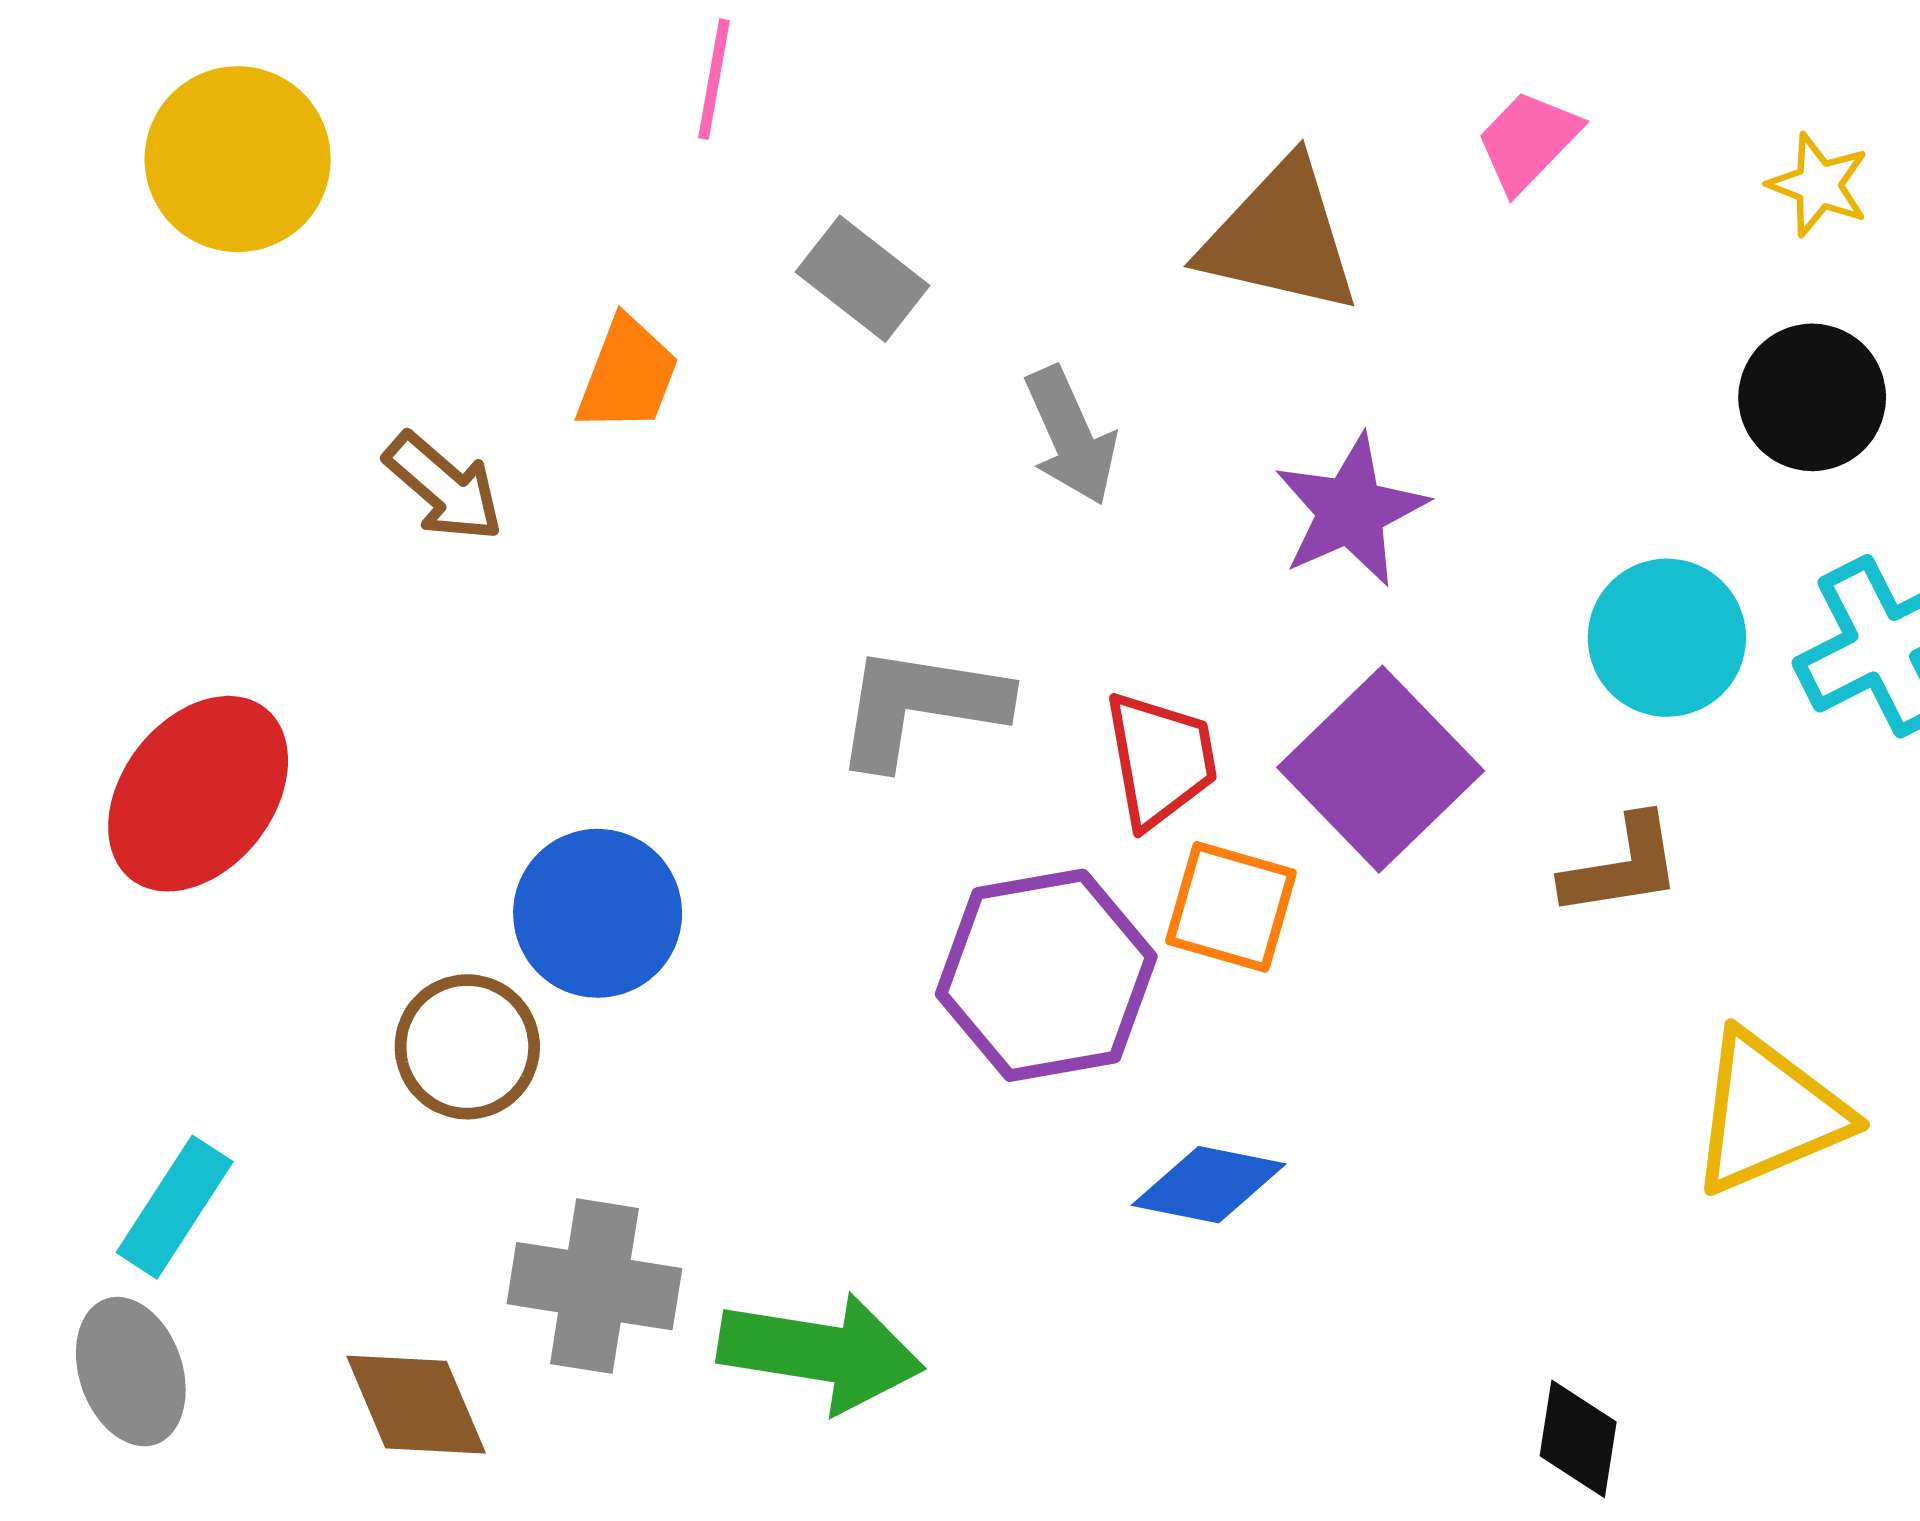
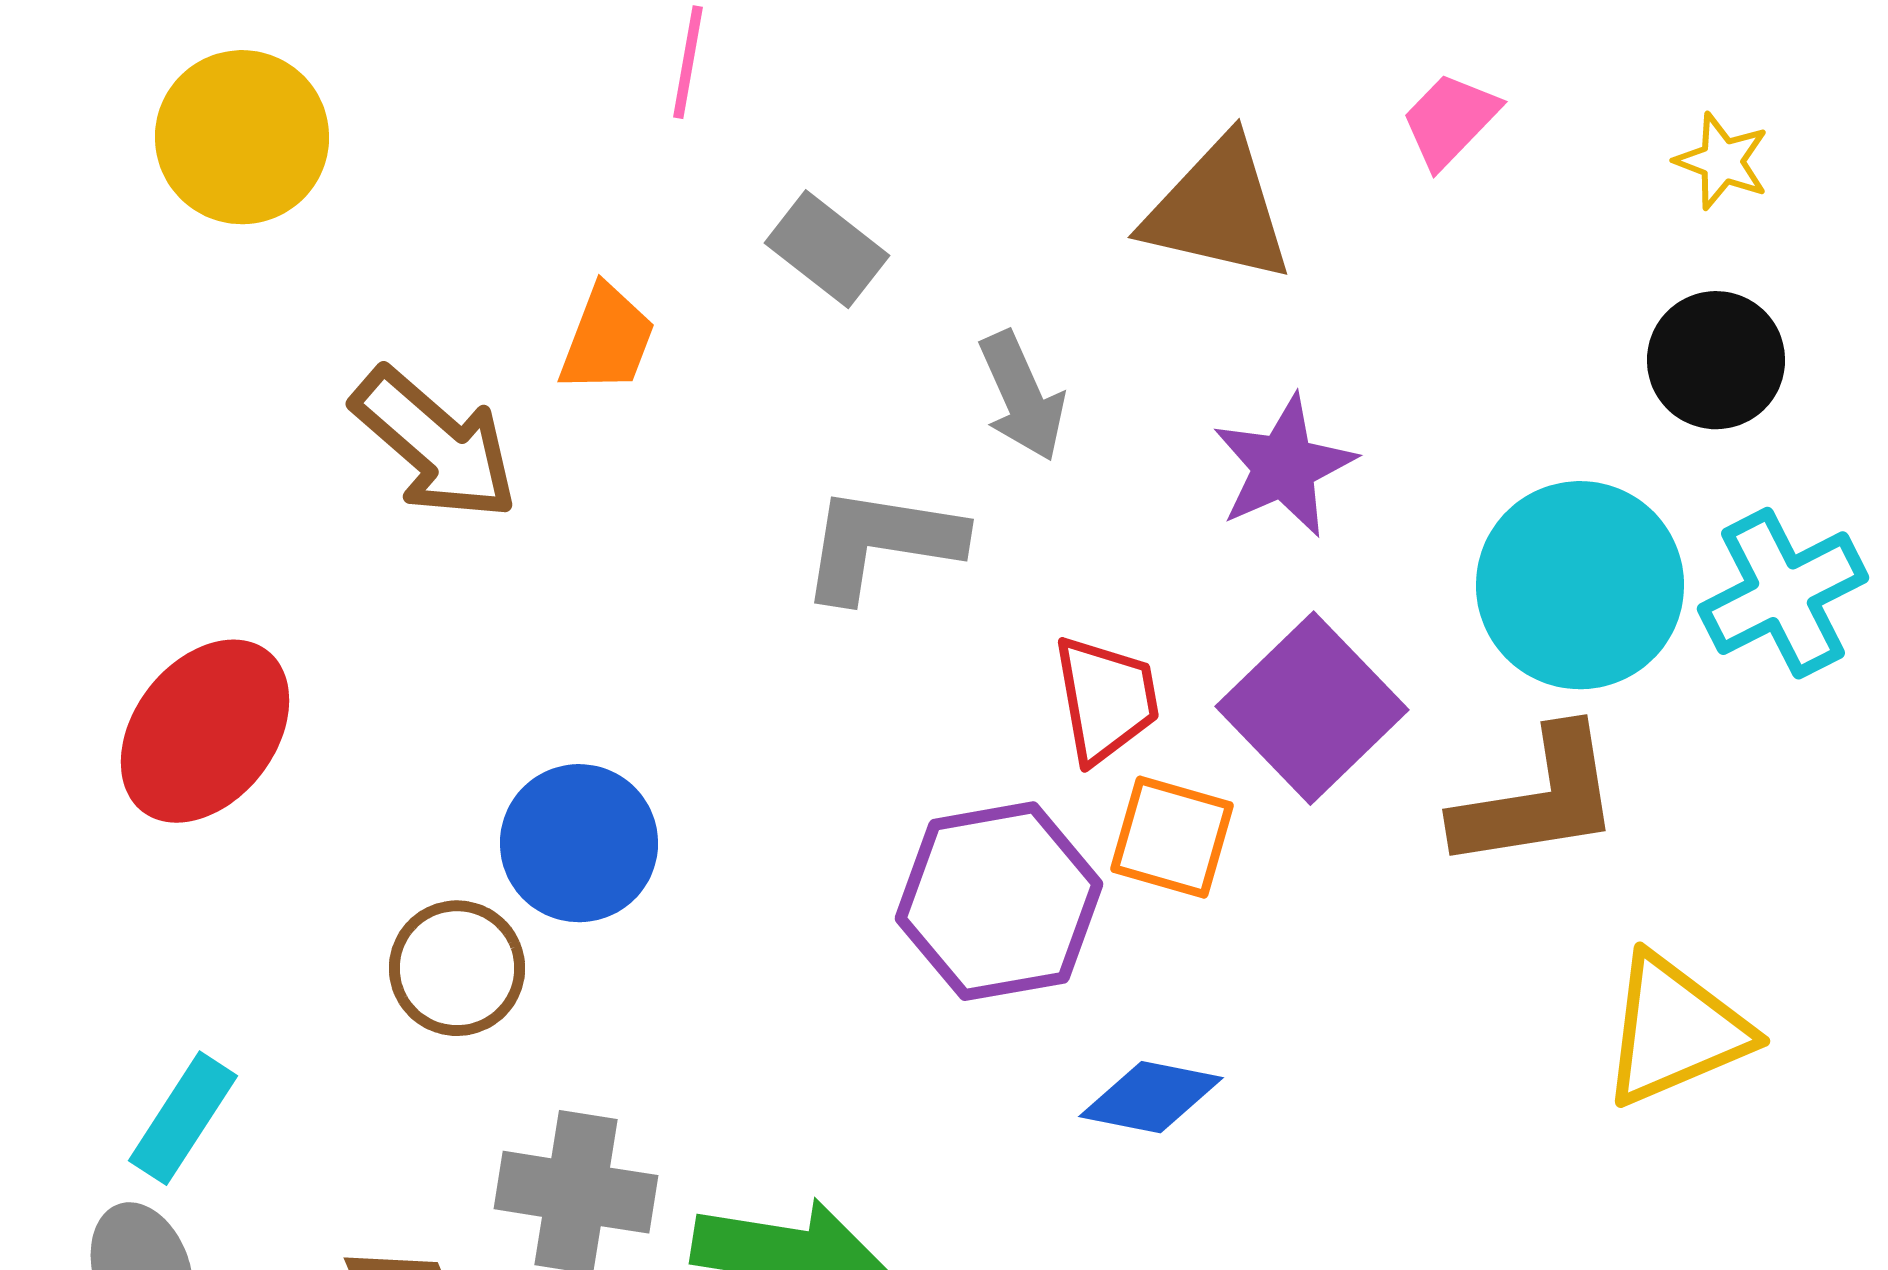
brown arrow: (444, 487) -> (435, 444), size x1.5
cyan circle: (1667, 638) -> (1580, 585), size x1.4
gray L-shape: (920, 706) -> (881, 543), moved
brown L-shape: (1622, 866) -> (1538, 799), size x1.5

